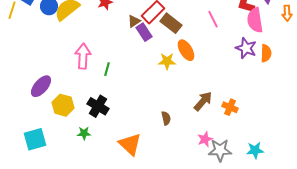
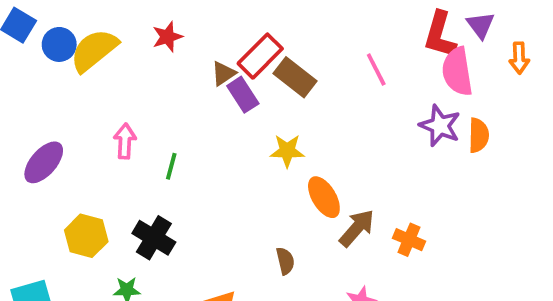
orange ellipse: (186, 50) -> (324, 197), moved
pink arrow: (83, 56) -> (125, 141), size x0.7
purple ellipse: (41, 86) -> (44, 162), moved

